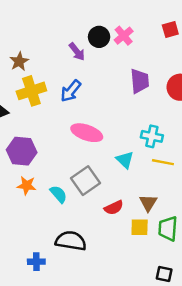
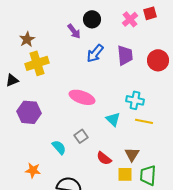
pink cross: (124, 36) -> (130, 19), moved
blue arrow: (71, 91) -> (95, 53), moved
gray square: (86, 181) -> (81, 136), size x0.6
orange star: (27, 186) -> (33, 170), moved
red semicircle: (114, 208) -> (104, 158), turned 63

